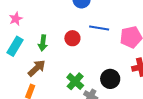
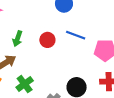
green cross: (75, 81) -> (25, 84), moved

